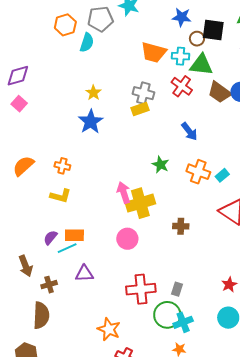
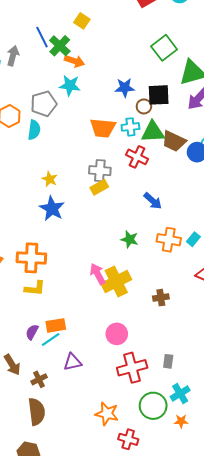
brown trapezoid: (220, 92) -> (174, 141), moved
orange cross: (62, 166) -> (31, 258), size x1.8
pink circle: (127, 239) -> (117, 334), moved
green circle: (167, 315) -> (153, 406), moved

